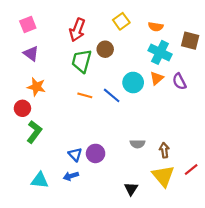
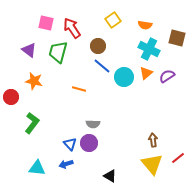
pink square: (28, 24) -> (46, 23), moved, turned 35
red arrow: (77, 30) -> (72, 28), turned 125
green trapezoid: (82, 61) -> (58, 52), moved
purple semicircle: (179, 81) -> (167, 76), turned 84
blue line: (112, 95) -> (102, 66), moved
red circle: (22, 108) -> (11, 97), moved
gray semicircle: (137, 144) -> (93, 124), moved
black triangle: (131, 189) -> (110, 176), moved, turned -32

